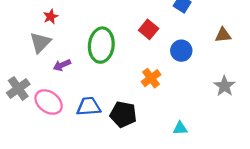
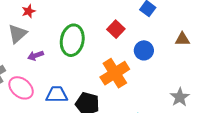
orange cross: (151, 78) -> (115, 73), size x1.6
gray star: (224, 86) -> (180, 97), moved

